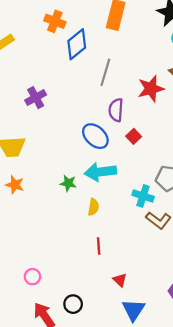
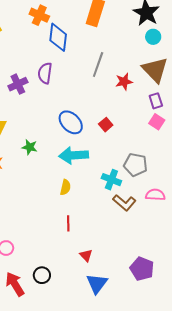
blue diamond: (77, 44) -> (58, 37), turned -48
gray line: (105, 72) -> (98, 64), moved
red star: (151, 89) -> (124, 82), size x0.7
purple semicircle: (116, 110) -> (45, 73), moved
green star: (68, 183) -> (30, 147), moved

